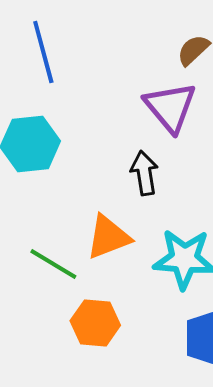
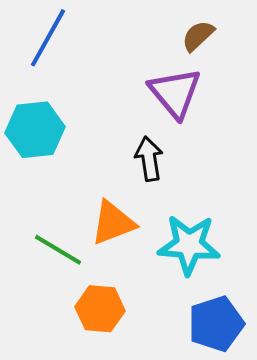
blue line: (43, 52) -> (48, 38), turned 44

